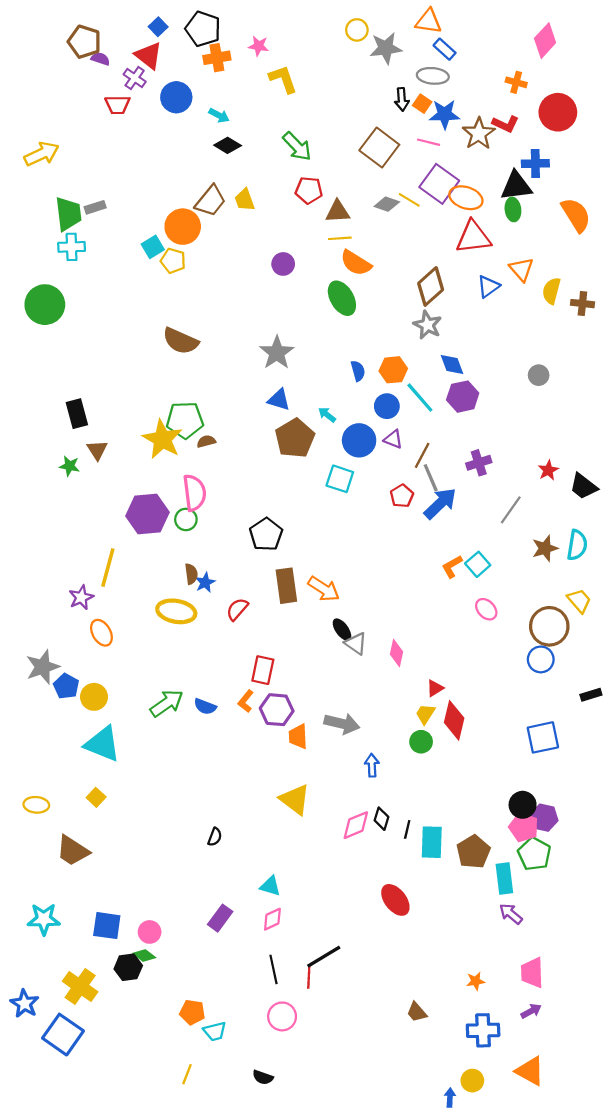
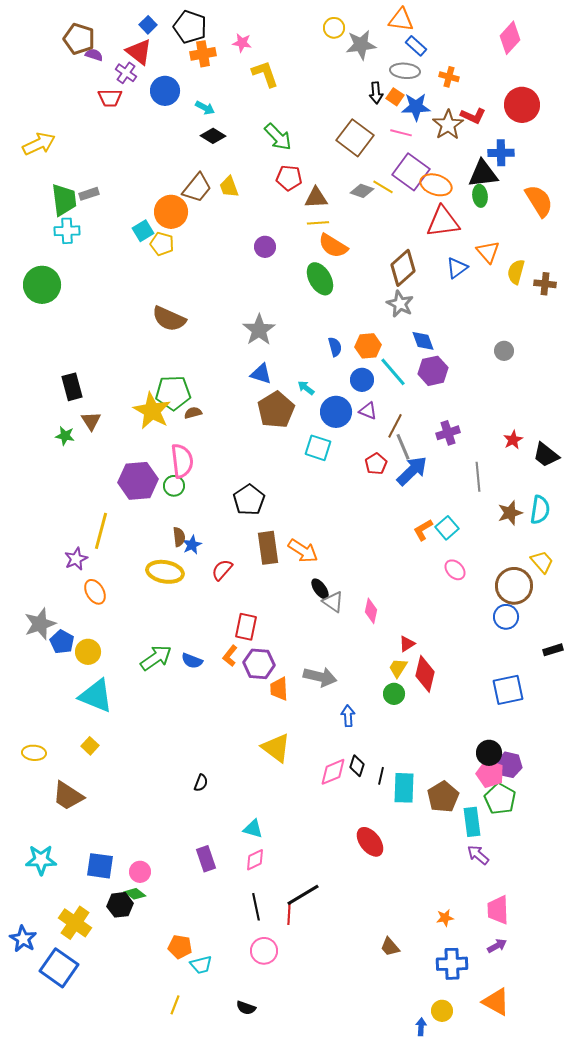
orange cross: (516, 82) -> (449, 77), moved
gray line: (511, 510) -> (478, 477), turned -40
purple rectangle: (220, 918) -> (206, 859), turned -55

